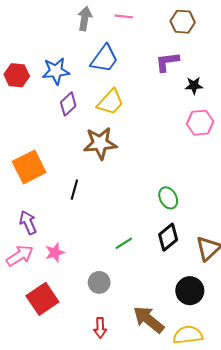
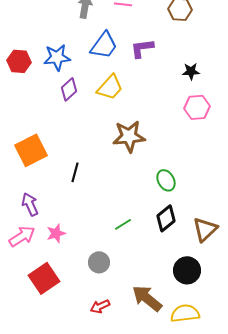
purple L-shape: (167, 62) -> (142, 48), moved
brown star: (100, 143) -> (129, 136), moved
red arrow: (100, 328) -> (100, 306), turned 66

